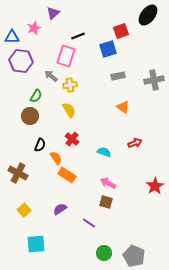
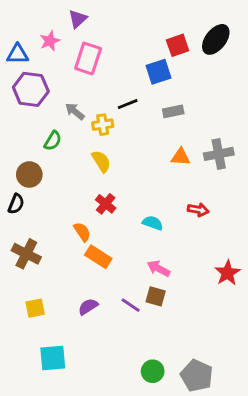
black ellipse: (148, 15) -> (216, 39), moved
black line: (78, 36) -> (128, 104), moved
pink rectangle: (66, 56) -> (88, 59), moved
gray cross: (154, 80) -> (219, 154), moved
orange triangle: (123, 107) -> (181, 157), turned -32
brown circle: (30, 116) -> (29, 175), moved
red arrow: (135, 143) -> (198, 210), turned 32
black semicircle: (40, 145) -> (16, 204), moved
yellow square: (24, 210) -> (35, 308), turned 32
purple line: (89, 223) -> (131, 305), moved

